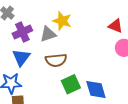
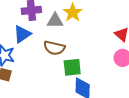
green square: (71, 84) -> (72, 67), moved

